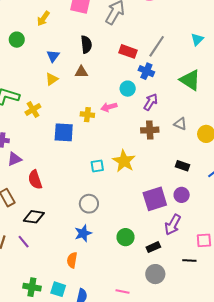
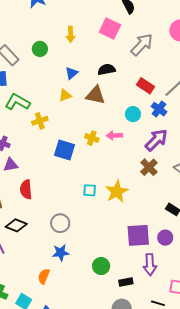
yellow arrow: (43, 19) -> (71, 34), turned -49
black semicircle: (86, 44) -> (107, 69), turned -108
brown triangle: (81, 72) -> (95, 95), size x1.5
cyan circle: (128, 89) -> (133, 114), moved
purple arrow: (151, 102) -> (156, 140), size x1.4
brown cross: (150, 130) -> (149, 167), turned 36
gray circle: (89, 204) -> (60, 223), moved
purple arrow: (173, 225) -> (150, 265), turned -45

